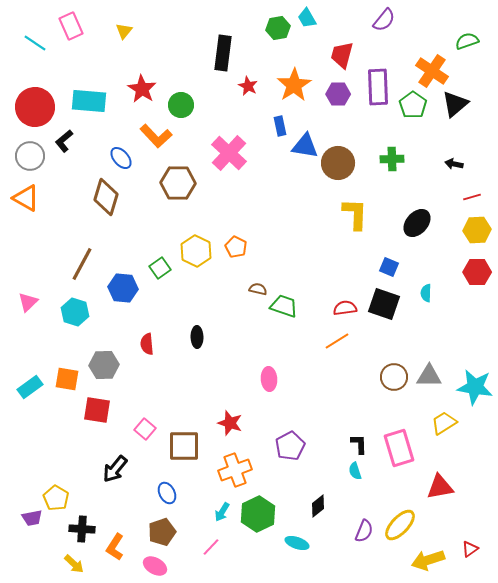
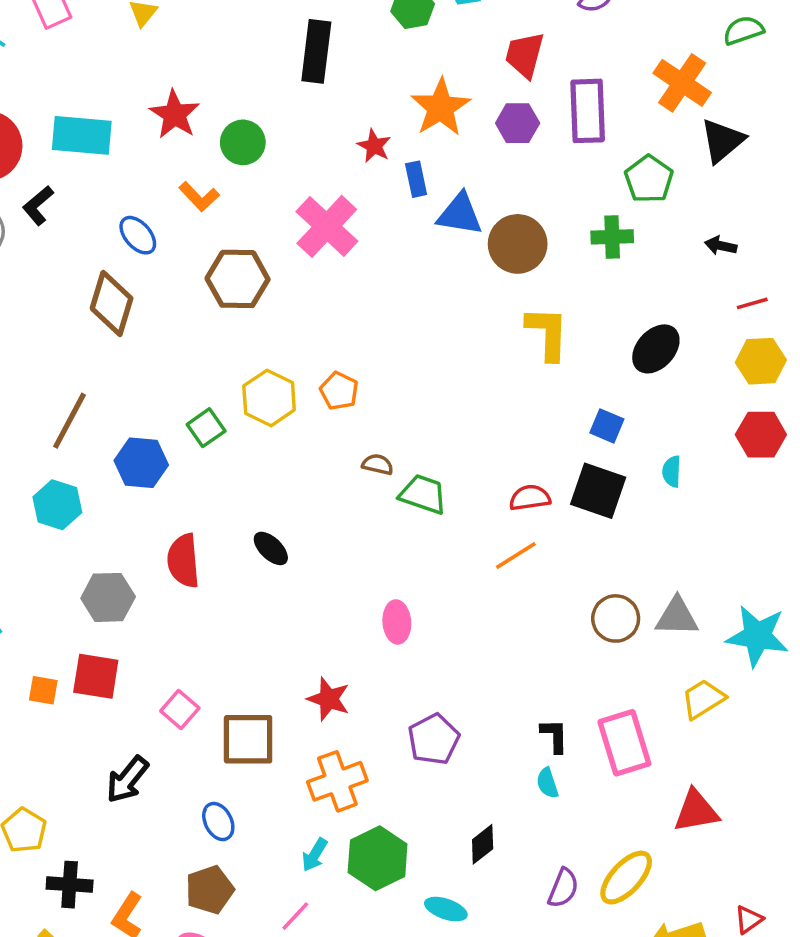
red star: (248, 86) -> (374, 146), moved
green pentagon: (413, 105) -> (649, 179), moved
orange L-shape: (156, 136) -> (199, 197), size x0.7
black ellipse: (197, 337) -> (271, 548), turned -45
red semicircle: (147, 344) -> (183, 561), size x1.4
orange square: (67, 379) -> (43, 690), moved, size x0.7

